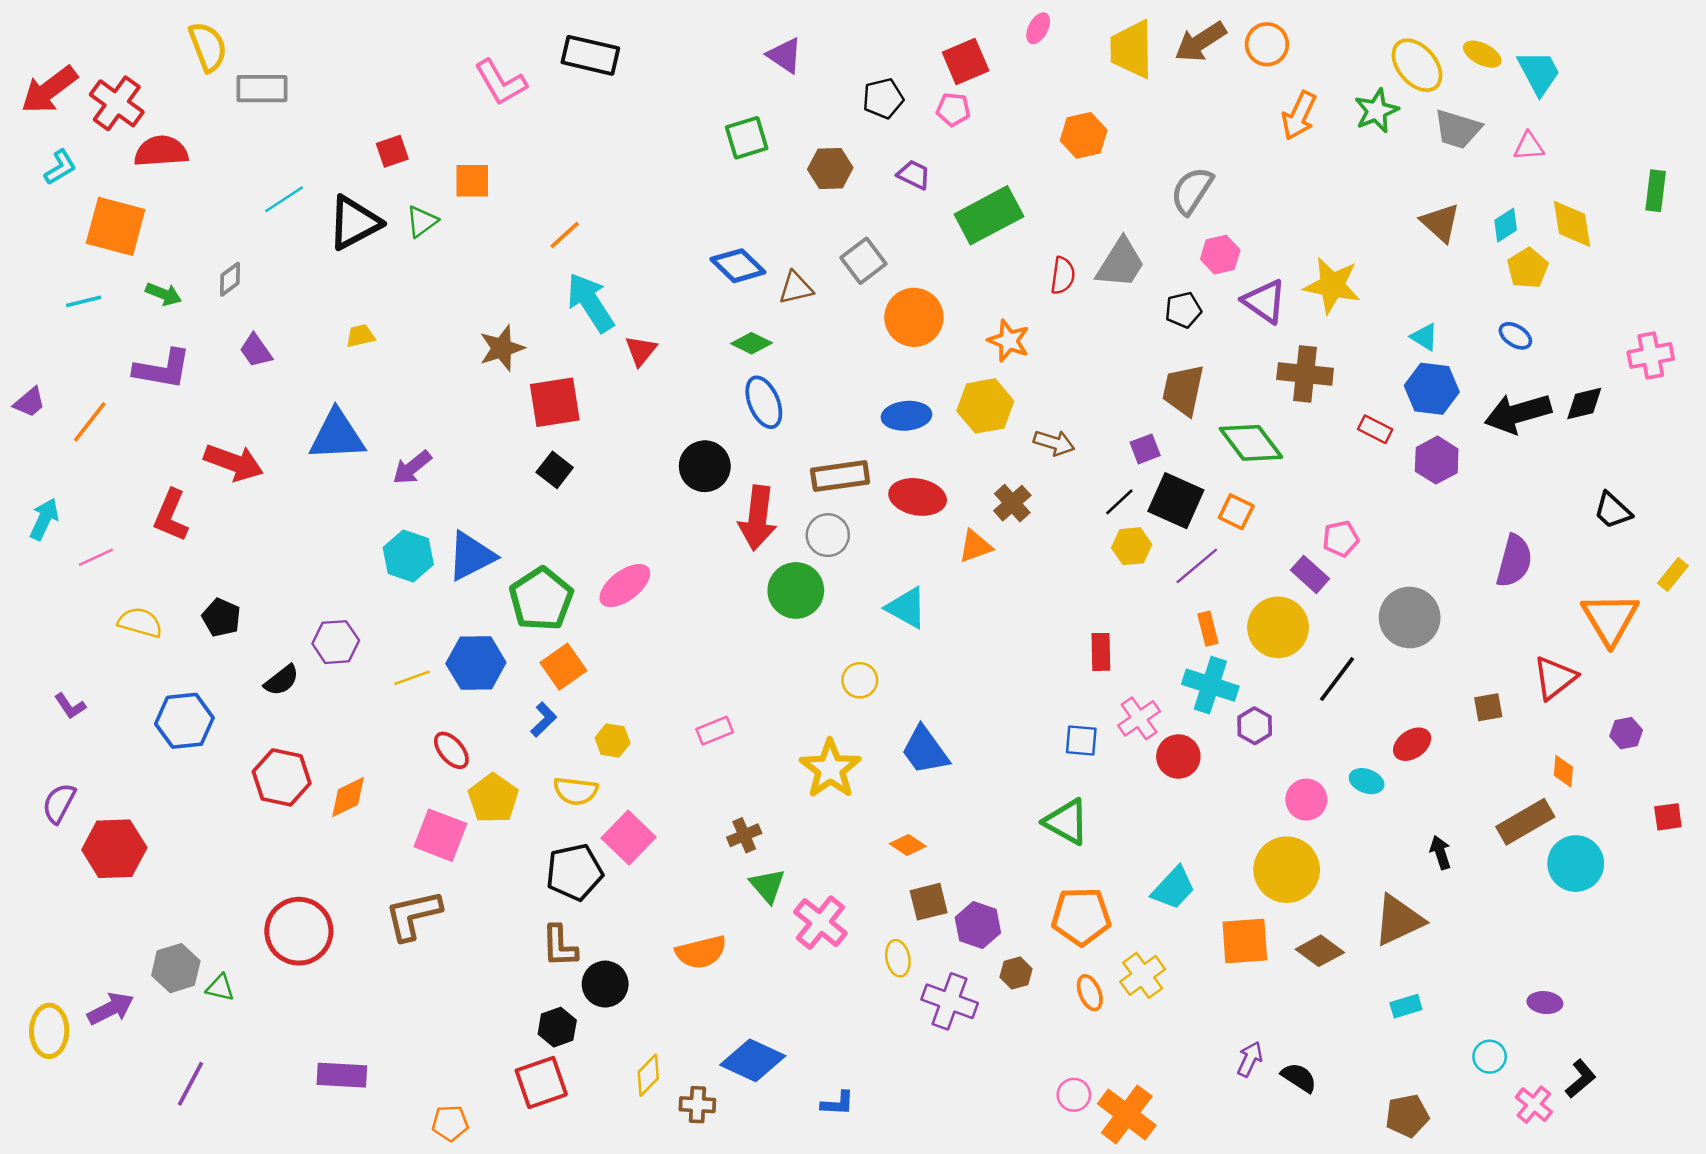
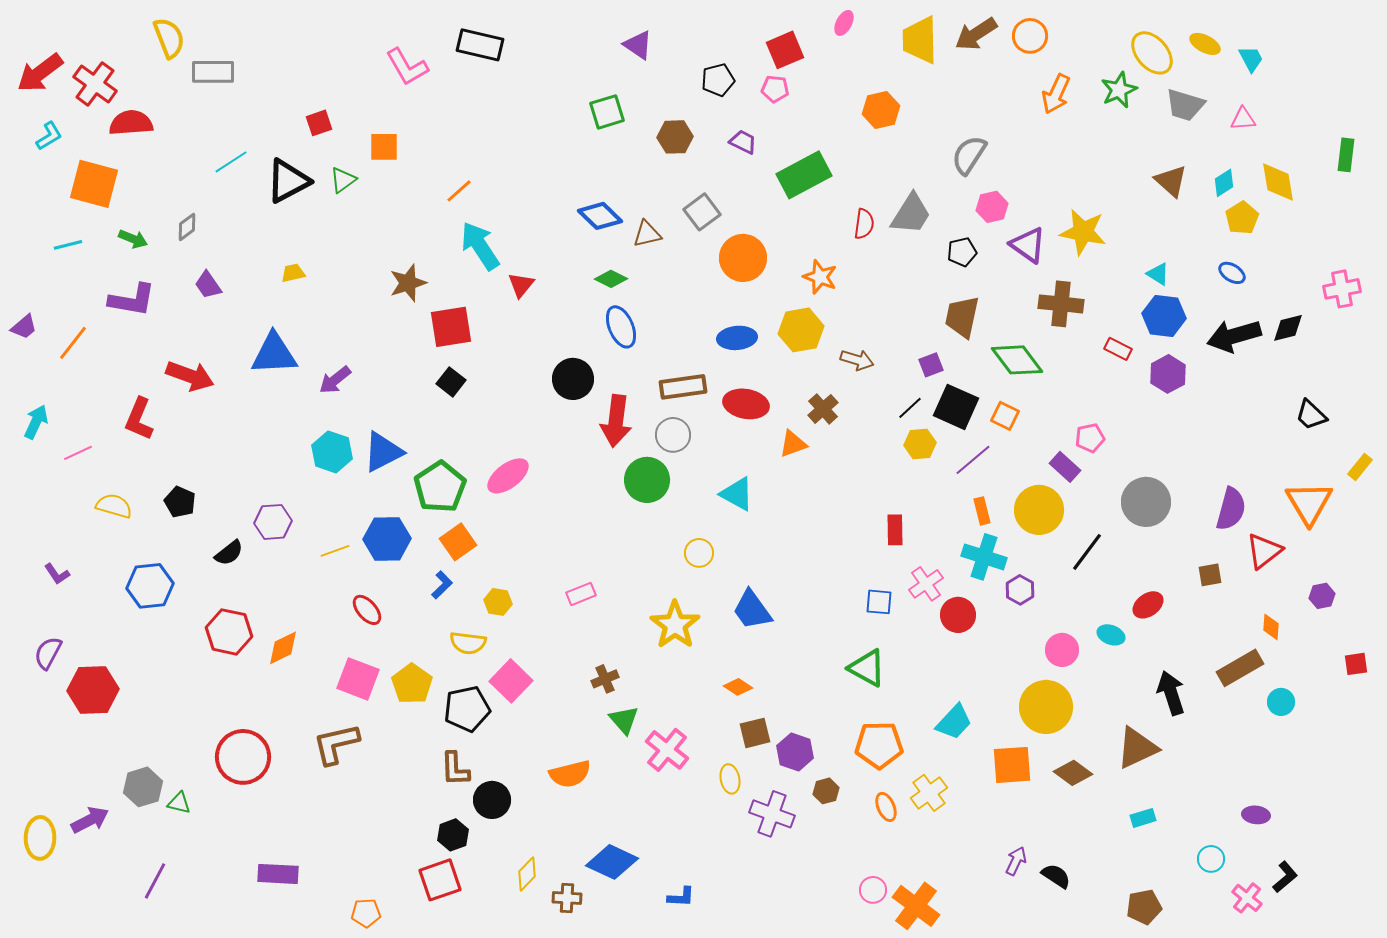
cyan trapezoid: (1539, 73) -> (1251, 59), size x0.7
purple semicircle: (1514, 561) -> (1231, 509), moved
yellow pentagon: (493, 798) -> (412, 684), moved
black arrow: (1440, 852) -> (1171, 693), size x1.6
cyan circle: (1576, 864) -> (1281, 702), size x0.6

